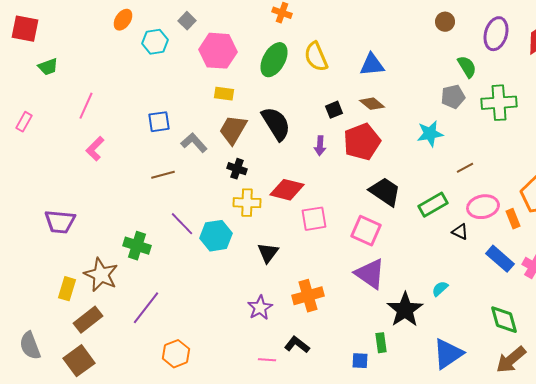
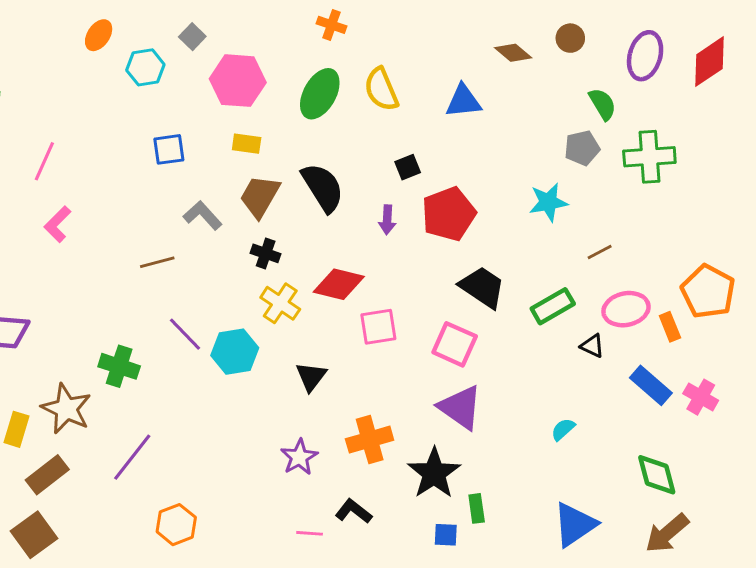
brown diamond: (372, 104) -> (513, 53), moved
blue square: (159, 122) -> (169, 149), moved
yellow cross: (247, 203) -> (280, 303), turned 32
black star: (405, 310) -> (434, 473), moved

